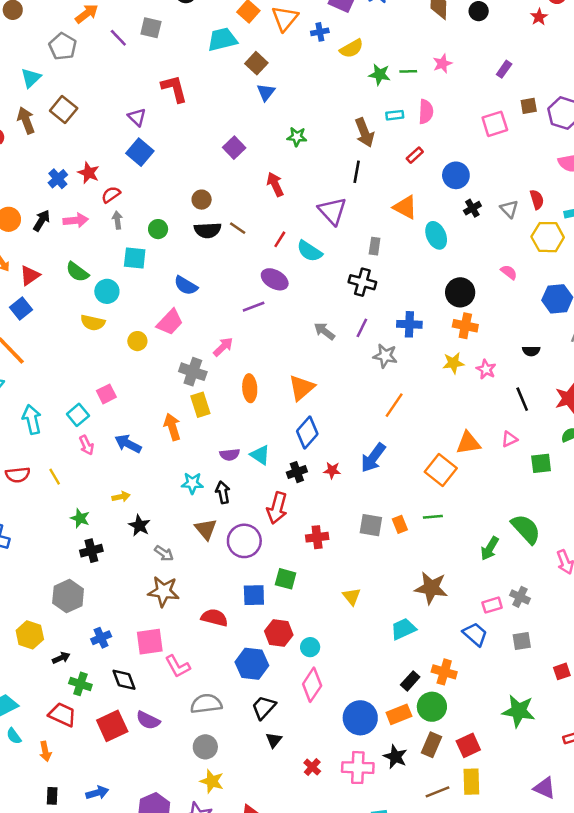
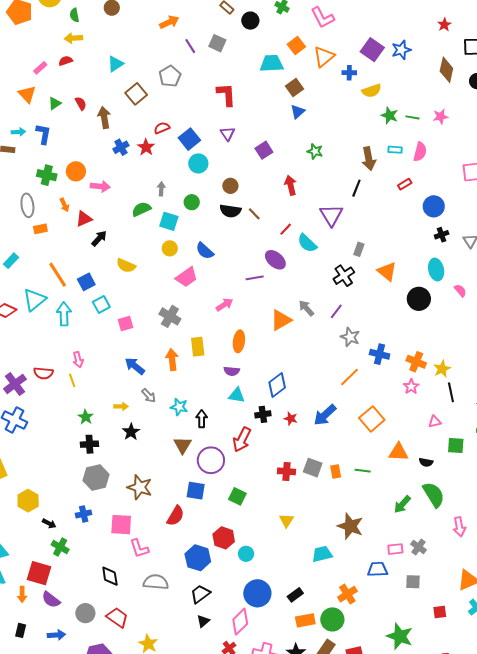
gray pentagon: (63, 46) -> (170, 76), moved
purple triangle: (137, 117) -> (228, 134), moved
brown arrow: (26, 120) -> (104, 117), moved
red semicircle: (111, 195) -> (162, 128), moved
orange triangle: (405, 207) -> (387, 271), moved
pink arrow: (76, 220) -> (100, 186), moved
black arrow: (42, 221) -> (99, 238), moved
cyan ellipse: (436, 235) -> (436, 270), moved
green semicircle: (77, 272) -> (141, 209), moved, turned 108
black cross: (362, 282) -> (344, 276), turned 30
cyan circle: (107, 291) -> (198, 163), moved
blue square: (21, 308) -> (86, 282), moved
blue cross: (409, 324) -> (380, 354), moved
orange cross: (465, 326) -> (416, 362), moved
yellow circle: (137, 341) -> (170, 248), moved
black semicircle: (531, 351) -> (426, 462), moved
yellow star: (453, 363) -> (442, 369), moved, turned -30
pink star: (486, 369) -> (411, 387), moved
gray cross: (193, 372) -> (170, 316), moved
orange triangle: (302, 388) -> (281, 320), moved
cyan square: (78, 415) -> (101, 305), moved
cyan arrow: (32, 419) -> (64, 314), moved
orange triangle: (468, 443) -> (398, 452), moved
pink arrow: (86, 445) -> (78, 360), moved
purple semicircle: (230, 455) -> (232, 371), moved
cyan triangle: (260, 455) -> (237, 395), turned -36
orange square: (441, 470) -> (372, 419), moved
red cross: (317, 537) -> (287, 471), moved
gray arrow: (164, 553) -> (149, 396), moved
blue square: (254, 595) -> (196, 491), moved
gray hexagon: (68, 596) -> (96, 477), moved
red semicircle: (214, 618) -> (176, 516), turned 95
blue trapezoid: (475, 634) -> (377, 569), turned -55
black arrow: (61, 658) -> (49, 524), turned 40
orange cross: (444, 672) -> (347, 594), turned 30
black diamond: (124, 680) -> (110, 576), moved
black rectangle: (410, 681) -> (295, 595), moved
pink diamond: (312, 685) -> (240, 622), moved
red trapezoid: (62, 715) -> (117, 617), moved
blue circle: (360, 718) -> (257, 593), moved
purple semicircle: (148, 720) -> (51, 600), moved
red square: (112, 726) -> (39, 573), moved, turned 30
gray circle: (205, 747) -> (85, 613), moved

